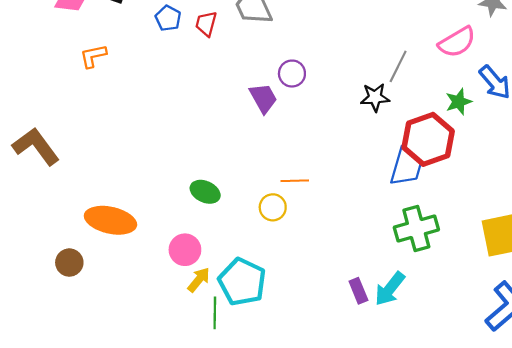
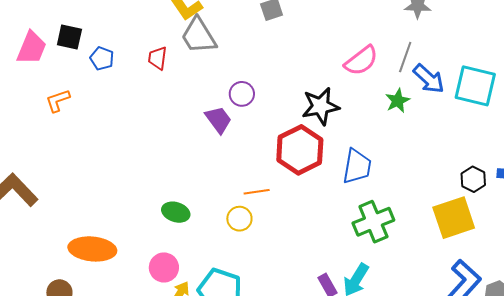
blue pentagon: (168, 18) -> (102, 58), moved
pink semicircle: (457, 42) -> (361, 61), moved
gray line: (398, 66) -> (405, 57), moved
black star: (375, 97) -> (321, 106), size x1.4
red hexagon: (428, 139) -> (300, 150), moved

